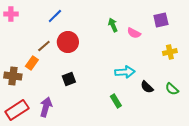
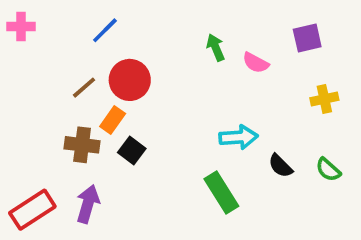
orange rectangle: (32, 63) -> (113, 120), moved
brown cross: (13, 76) -> (82, 145), moved
black square: (69, 79) -> (132, 151), turned -32
green rectangle: (116, 101) -> (221, 193), size x1.5

